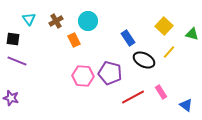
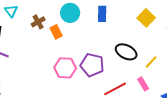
brown cross: (56, 21) -> (38, 22), moved
blue rectangle: (128, 38) -> (102, 14), moved, turned 35
yellow line: (169, 52) -> (151, 62), moved

